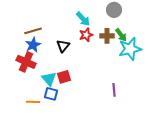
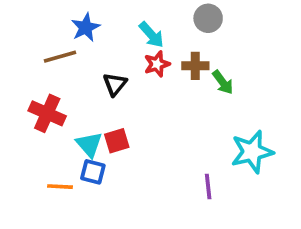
green arrow: (121, 35) -> (223, 82), moved
blue star: (33, 45) -> (86, 27), moved
cyan star: (130, 49) -> (252, 152), moved
purple line: (114, 90) -> (208, 187), moved

